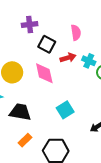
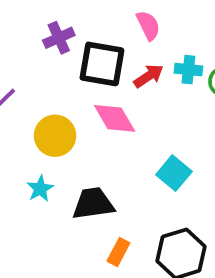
black square: (47, 44) -> (102, 64), size x1.4

